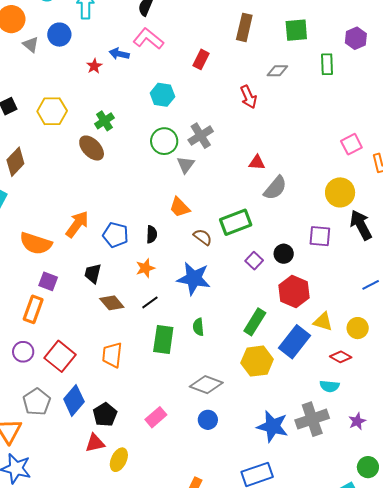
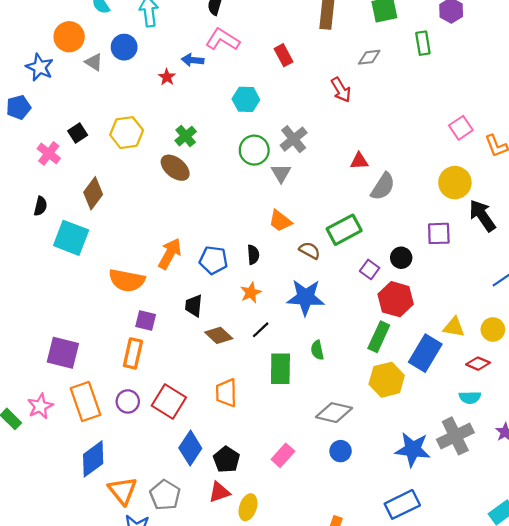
red rectangle: (201, 59) -> (284, 55), turned -48
red hexagon: (294, 292) -> (396, 299), moved
gray pentagon: (37, 402) -> (165, 495), moved

